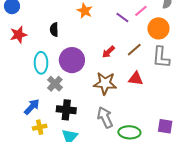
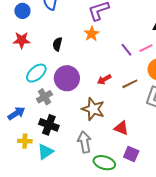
cyan ellipse: (41, 63) -> (36, 73), turned 35
red triangle: (136, 79) -> (121, 128), moved
purple square: (165, 126) -> (131, 154), moved
yellow cross: (40, 127) -> (25, 141), moved

